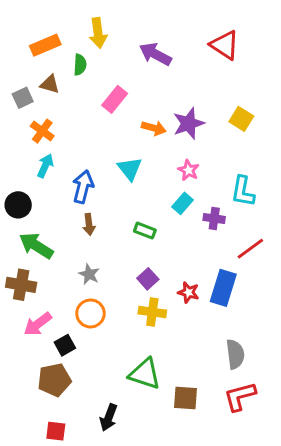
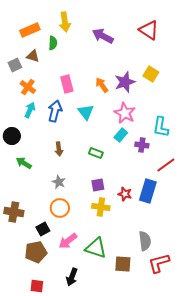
pink rectangle: (115, 99) -> (67, 84), moved, turned -54
yellow square: (241, 119) -> (151, 74), moved
orange arrow: (154, 128) -> (102, 85), turned -140
pink star: (189, 170) -> (125, 113), size x1.5
blue arrow: (83, 187) -> (55, 111), moved
green arrow: (36, 246) -> (24, 163), size x0.7
purple square: (148, 279) -> (98, 185), turned 32
brown cross: (21, 285) -> (14, 212), moved
pink arrow: (38, 324) -> (68, 241), moved
gray semicircle: (235, 354) -> (145, 241), moved

